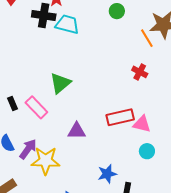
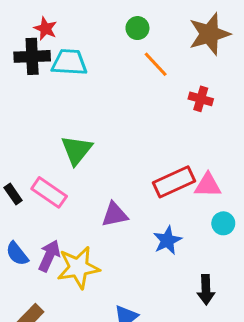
orange line: (147, 38) -> (156, 64), moved
red cross: (140, 72) -> (201, 99), moved
blue star: (107, 174) -> (167, 240), moved

